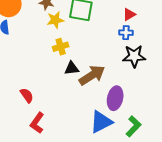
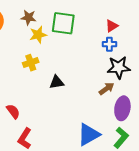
yellow cross: (61, 47) -> (31, 63), moved
brown arrow: (92, 75) -> (107, 89), moved, size x0.6
purple ellipse: (115, 98) -> (122, 108), moved

